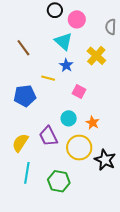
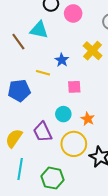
cyan triangle: (64, 41) -> (39, 30), moved, turned -30
pink square: (79, 91) -> (74, 87), turned -32

